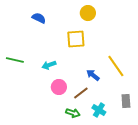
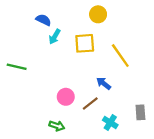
cyan arrow: (49, 65) -> (55, 37), moved, turned -40
yellow line: (116, 66) -> (120, 56), moved
green arrow: (73, 113) -> (57, 126), moved

